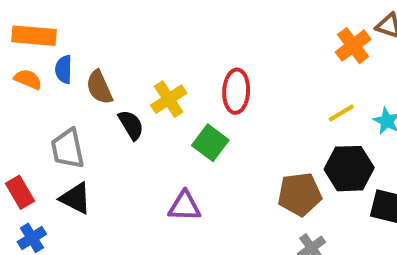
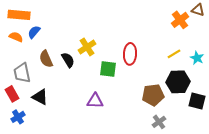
blue semicircle: (64, 69) -> (34, 32), turned 40
brown semicircle: (99, 87) -> (46, 59), moved
red ellipse: (236, 91) -> (130, 54), moved
green square: (210, 143) -> (108, 69), turned -30
gray trapezoid: (68, 149) -> (22, 73), moved

